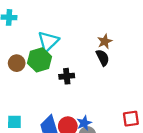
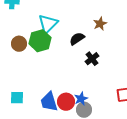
black semicircle: (103, 58) -> (77, 39), moved, turned -98
black cross: (67, 76) -> (92, 59), moved, turned -32

